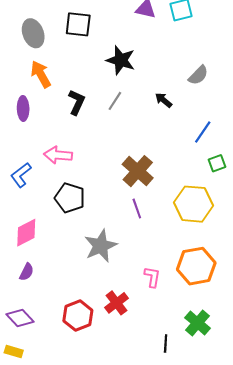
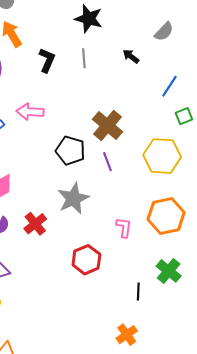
gray line: (115, 101) -> (84, 58), turned -36
black pentagon: (70, 198) -> (70, 151), moved
red cross: (117, 303) -> (35, 224), moved
red hexagon: (78, 316) -> (86, 260), moved

